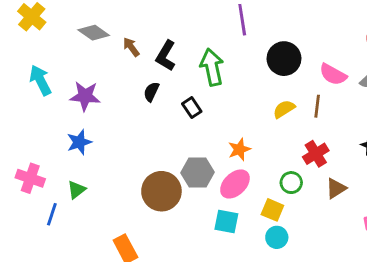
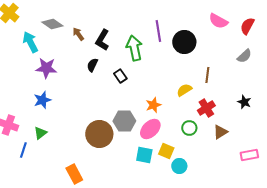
purple line: (242, 20) -> (158, 31), moved
pink semicircle: (333, 74) -> (218, 21), moved
cyan arrow: (40, 80) -> (30, 42), moved
yellow semicircle: (284, 109) -> (184, 90), moved
yellow square: (272, 210) -> (166, 151), moved

